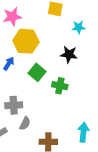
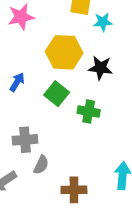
cyan star: (79, 27) -> (103, 22), moved
yellow hexagon: (26, 41) -> (64, 52), moved

